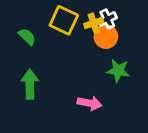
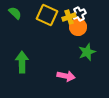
green semicircle: (27, 37) -> (15, 13), moved
green star: (118, 71) -> (87, 52), turned -30

